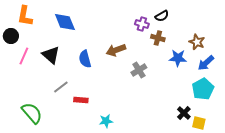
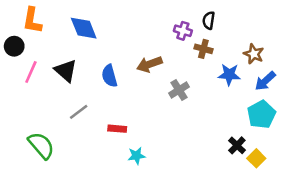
black semicircle: (162, 16) -> (209, 20), turned 128
red rectangle: (81, 100) -> (117, 129), moved
yellow square: (199, 123) -> (256, 158), turned 32

